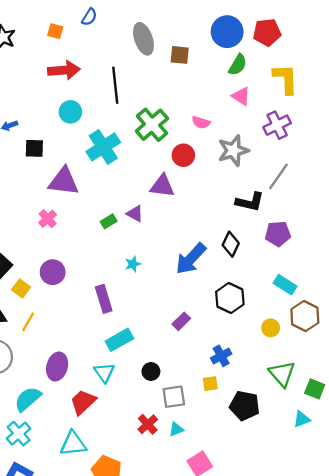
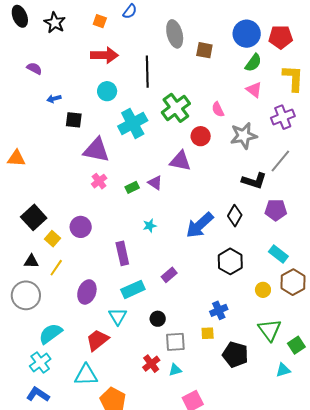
pink semicircle: (201, 122) -> (218, 109), turned 42
pink cross: (48, 219) -> (99, 181), moved
purple rectangle: (181, 321) -> (169, 275), moved
purple ellipse: (57, 367) -> (87, 292), moved
green square: (315, 389) -> (296, 345), turned 30

